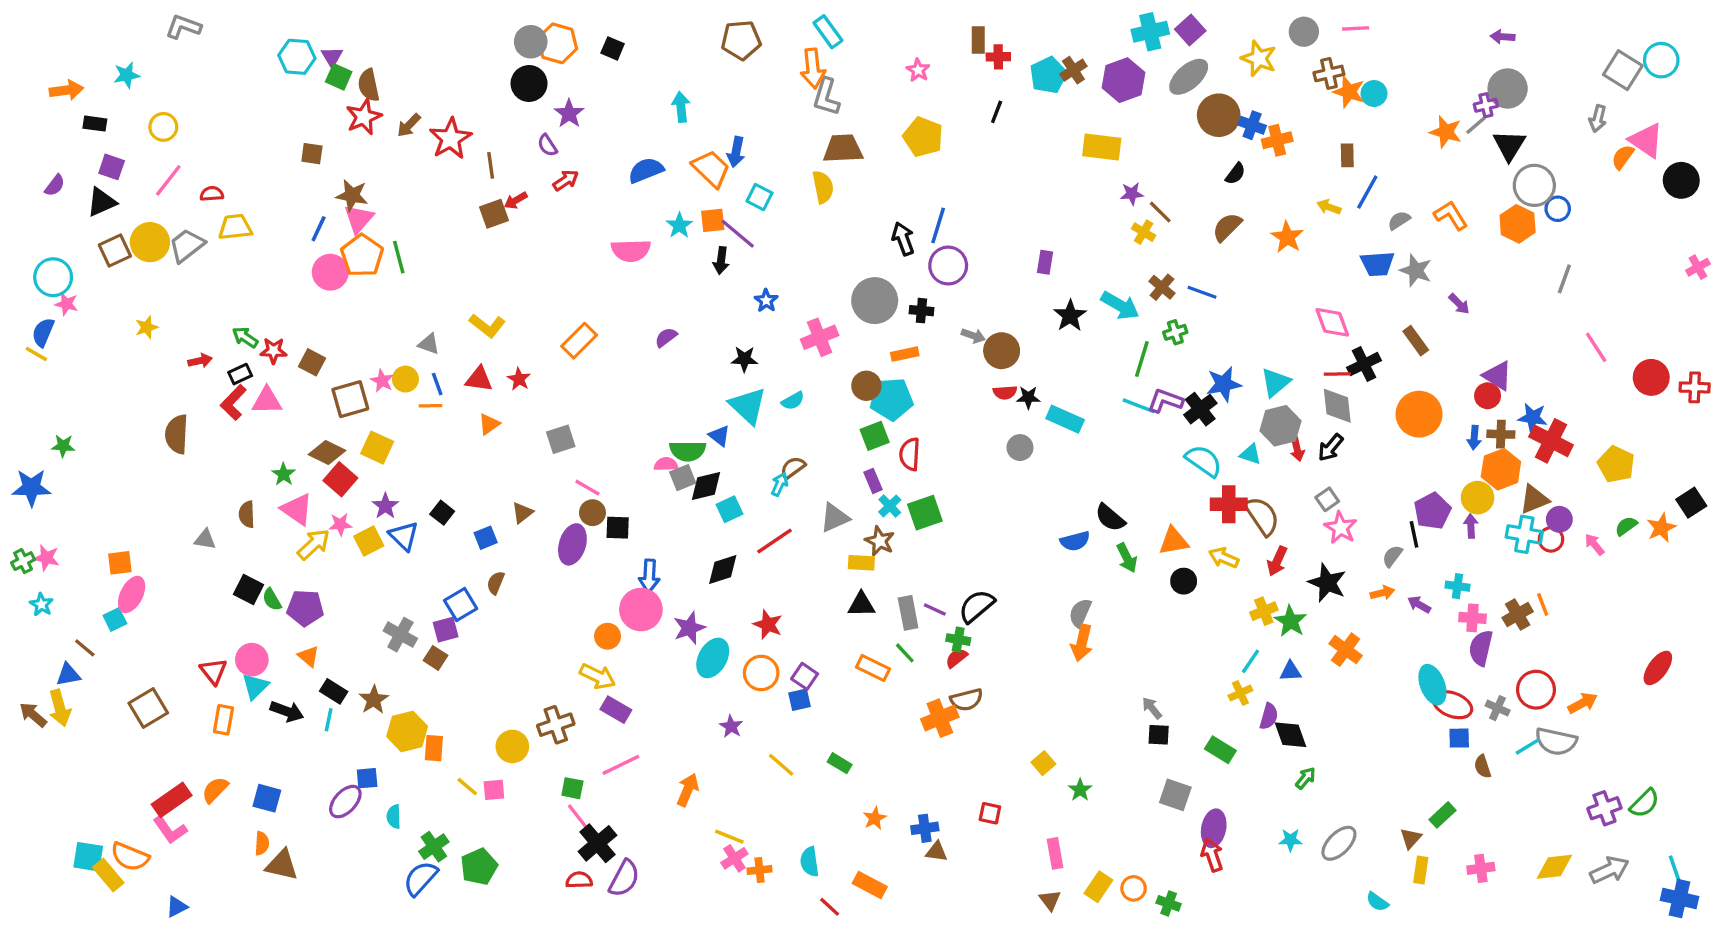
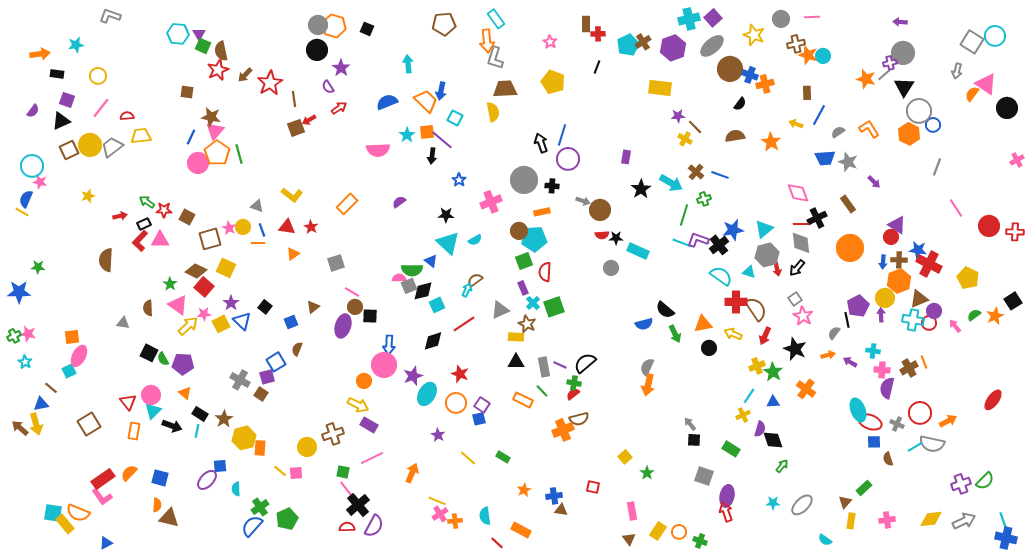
brown semicircle: (1227, 227) -> (735, 136), turned 36

